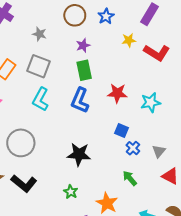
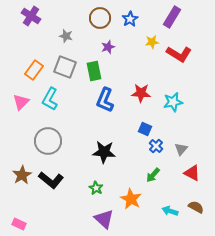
green rectangle: (84, 70) -> (94, 71), moved
cyan L-shape: (41, 99) -> (50, 99), moved
green arrow: (130, 178) -> (153, 175), turned -98

